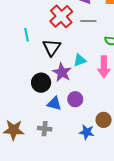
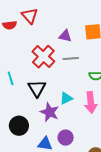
black circle: (41, 83) -> (19, 126), moved

